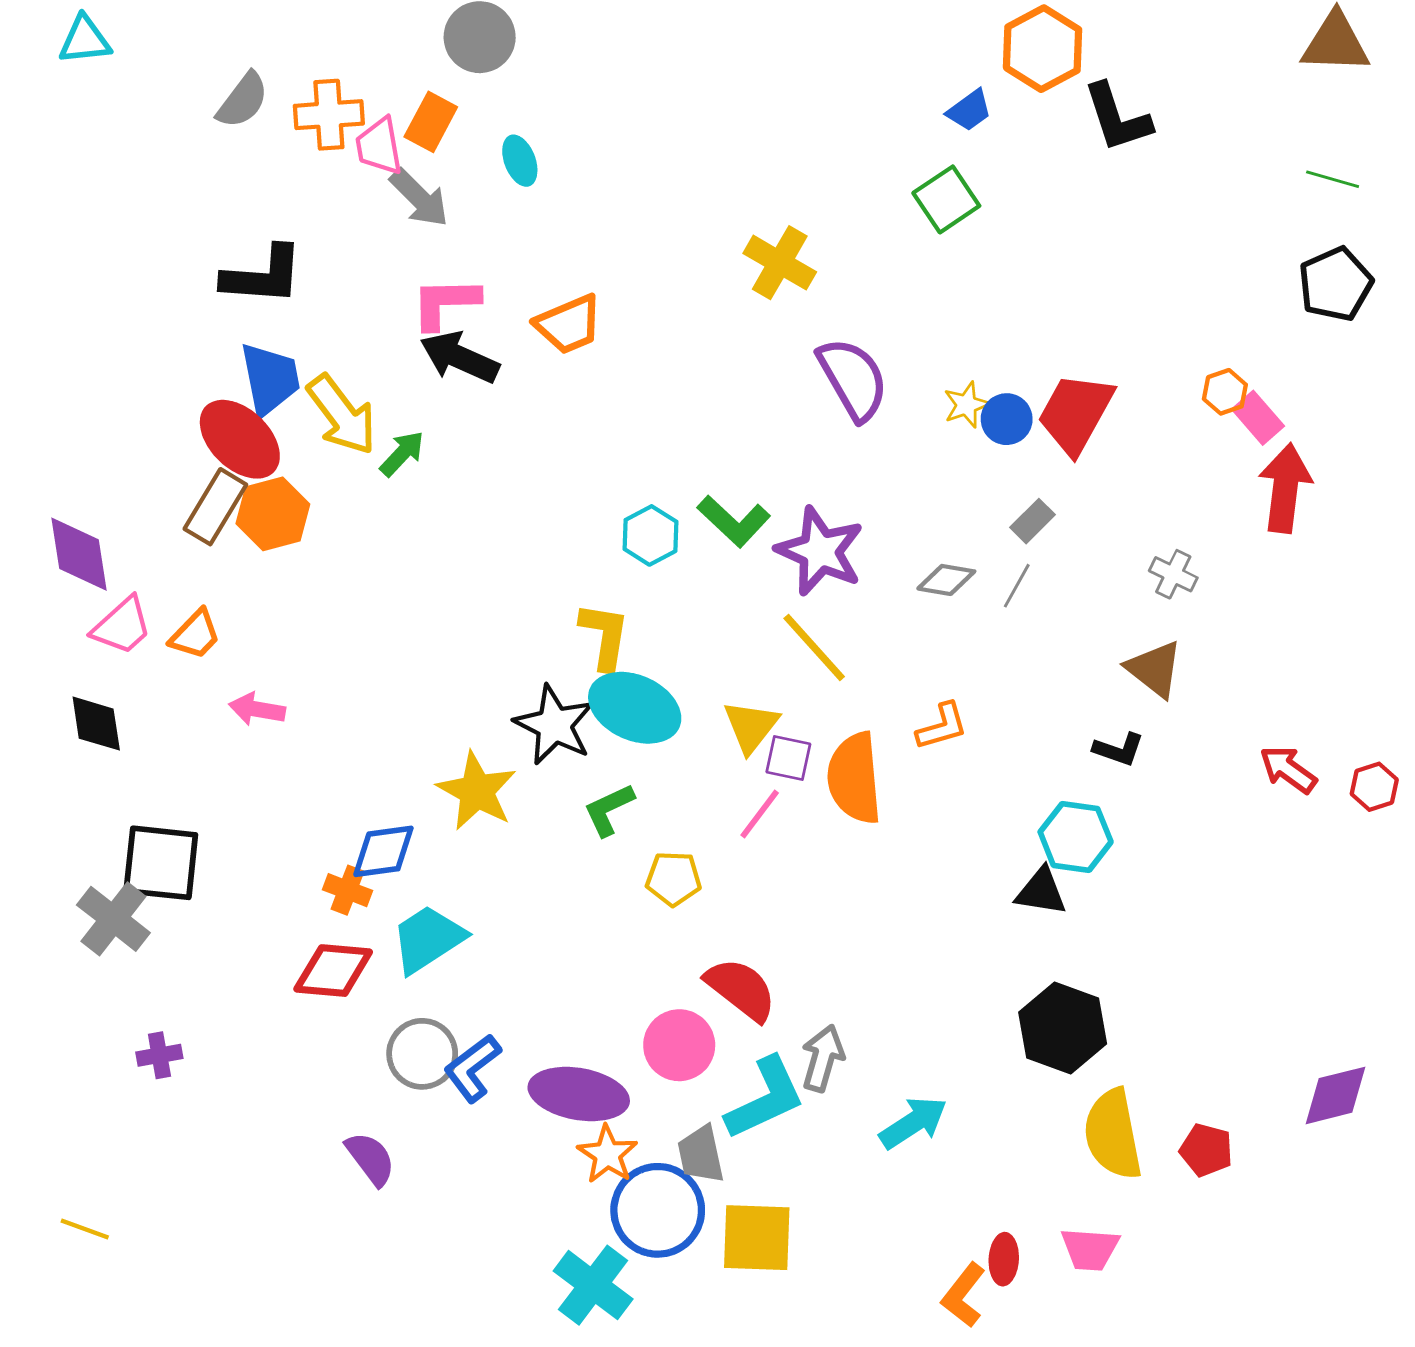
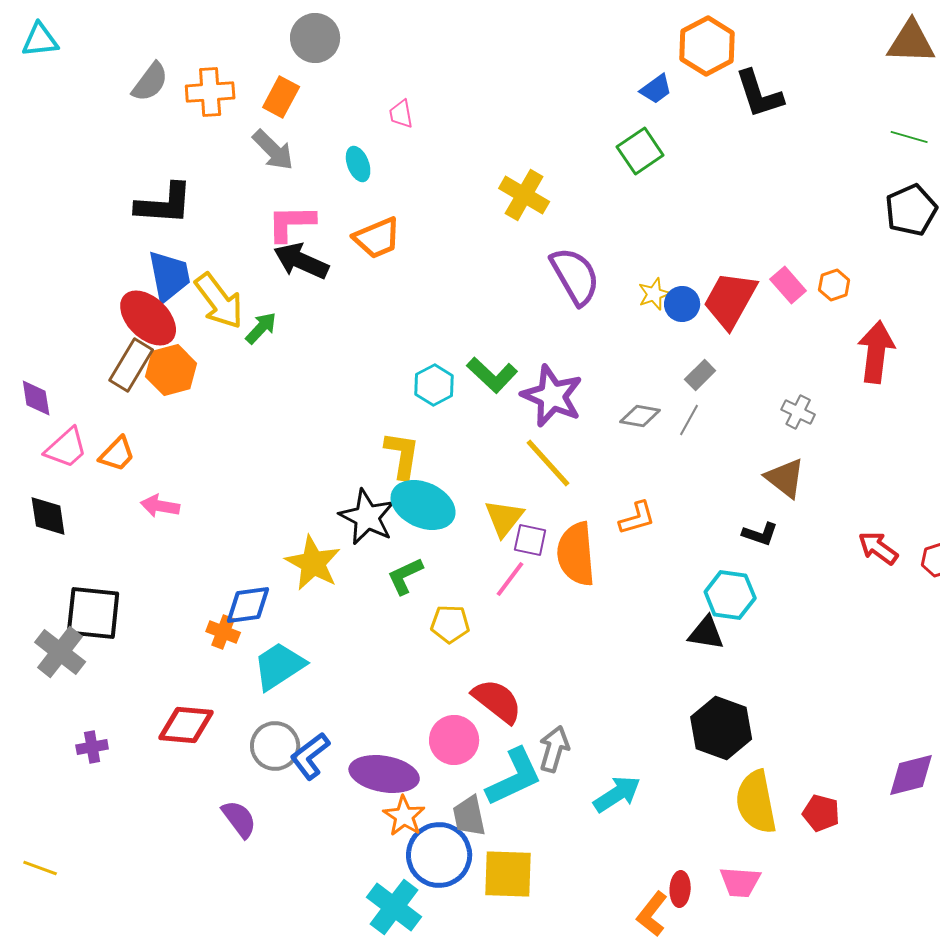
pink trapezoid: (379, 146) -> (401, 114), moved, size x0.7
cyan ellipse: (520, 161) -> (358, 164), moved
pink rectangle: (1258, 418) -> (788, 285), moved
purple diamond: (79, 554) -> (36, 398), size x0.7
red diamond: (333, 971) -> (186, 725), moved

